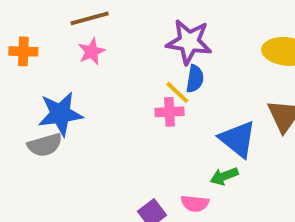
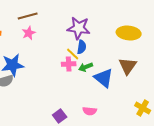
green arrow: (224, 176) -> (86, 67), moved
pink semicircle: (195, 203) -> (90, 111), moved

